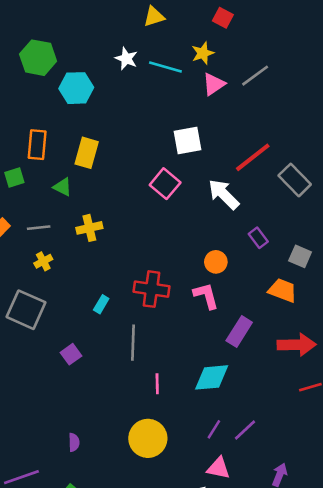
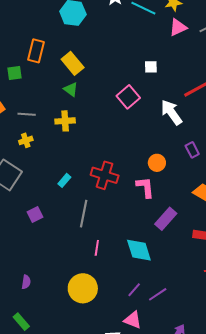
white square: (188, 140) -> (151, 67), size x0.6
yellow rectangle: (87, 153) -> (73, 63), turned -65
green triangle: (63, 187) -> (71, 89), moved
cyan diamond: (212, 377) -> (139, 250), turned 68

